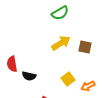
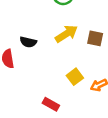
black semicircle: (29, 76) -> (28, 42), moved

